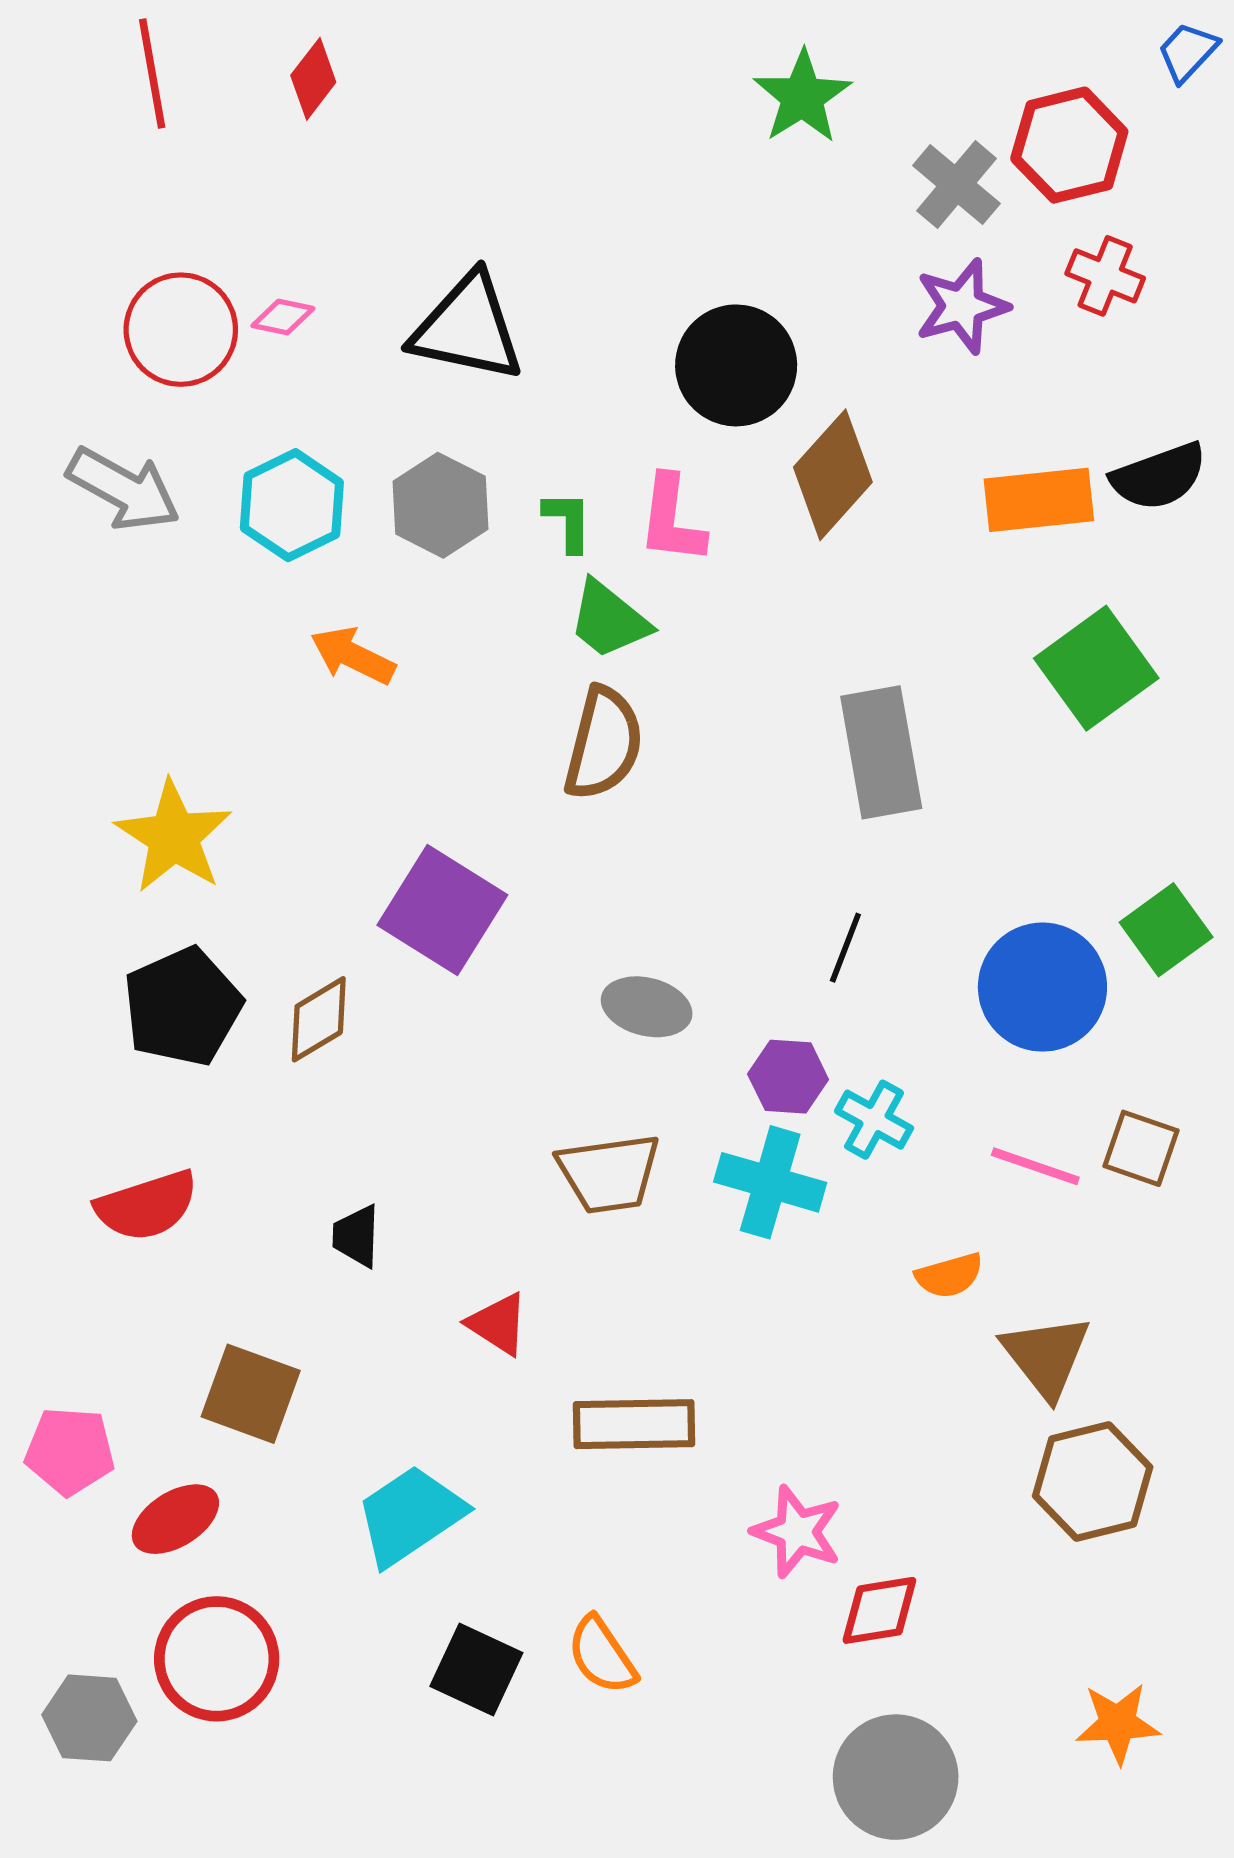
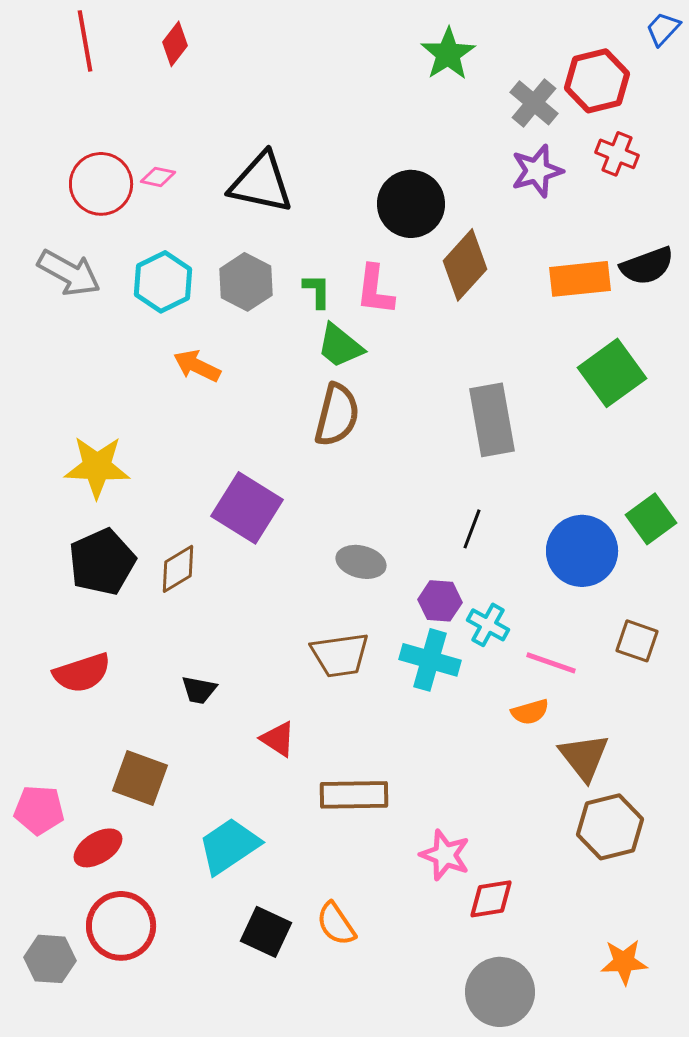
yellow star: (174, 837) -> (97, 467), turned -30
pink line: (1035, 1166) -> (551, 663), moved
black trapezoid: (356, 1236) -> (199, 690), turned -81

